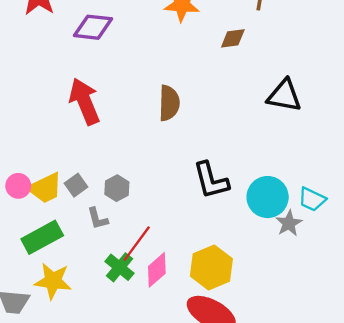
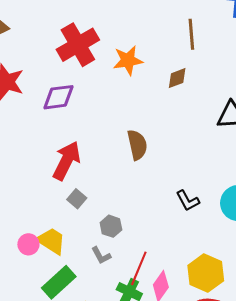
red arrow: (85, 101) -> (67, 161), turned 63
black L-shape: (211, 180) -> (188, 201), size x0.7
gray square: (76, 185) -> (77, 199), moved
yellow trapezoid: (45, 188) -> (51, 241), turned -108

